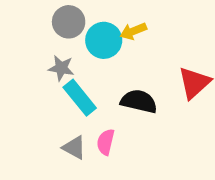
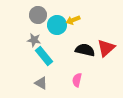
black semicircle: (139, 101) -> (85, 50), moved
pink semicircle: (106, 142) -> (77, 80), moved

